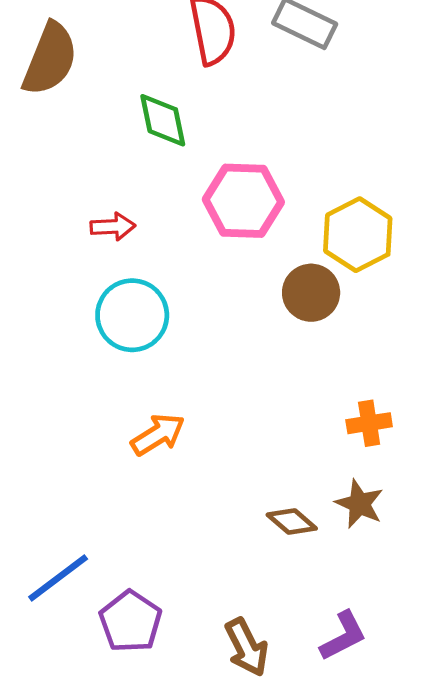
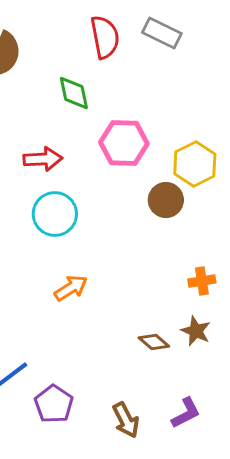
red arrow: (113, 227) -> (43, 159), size x1.4

